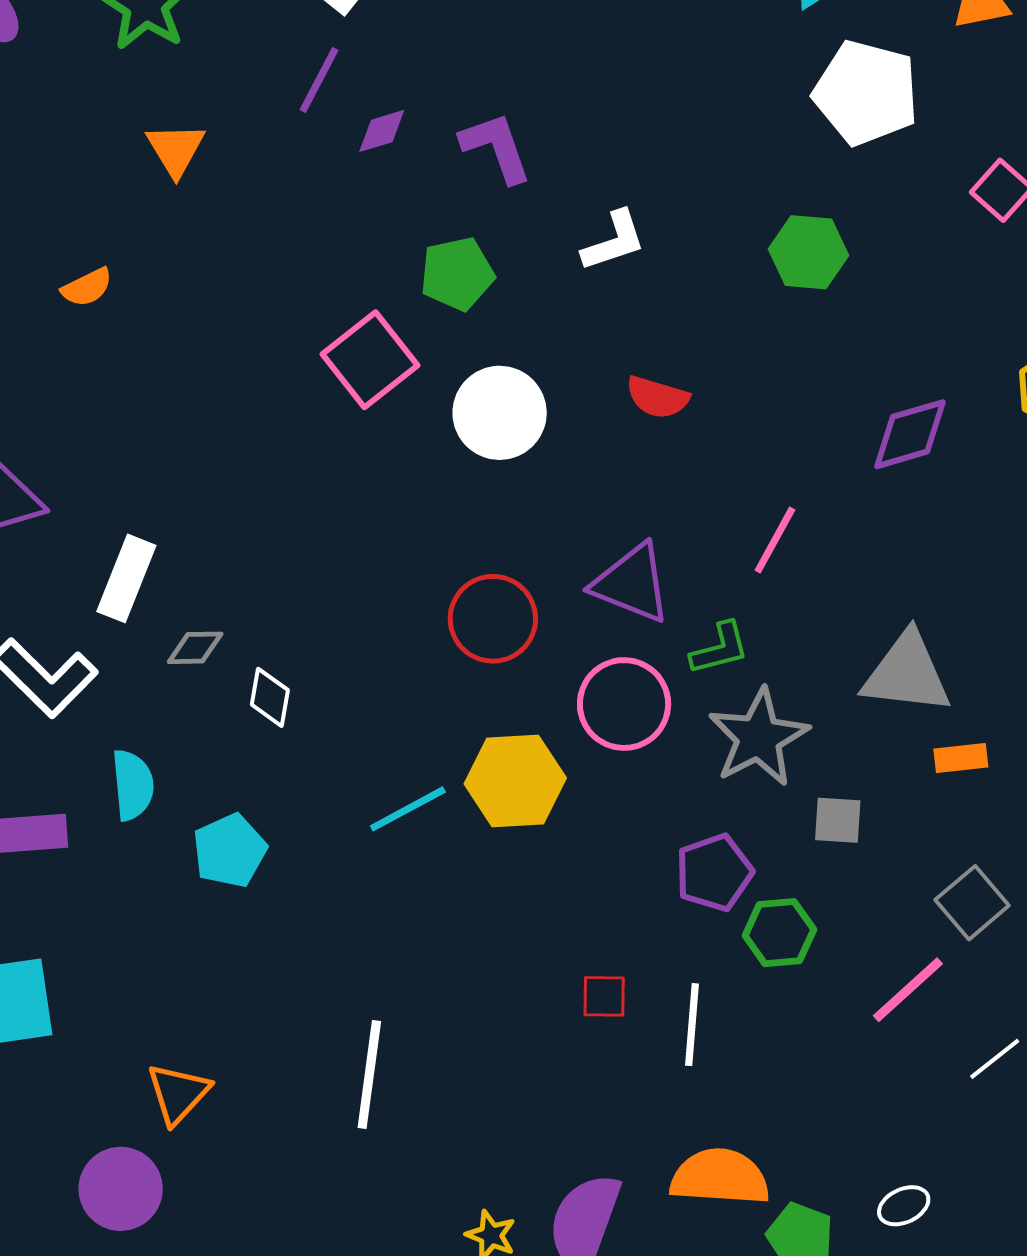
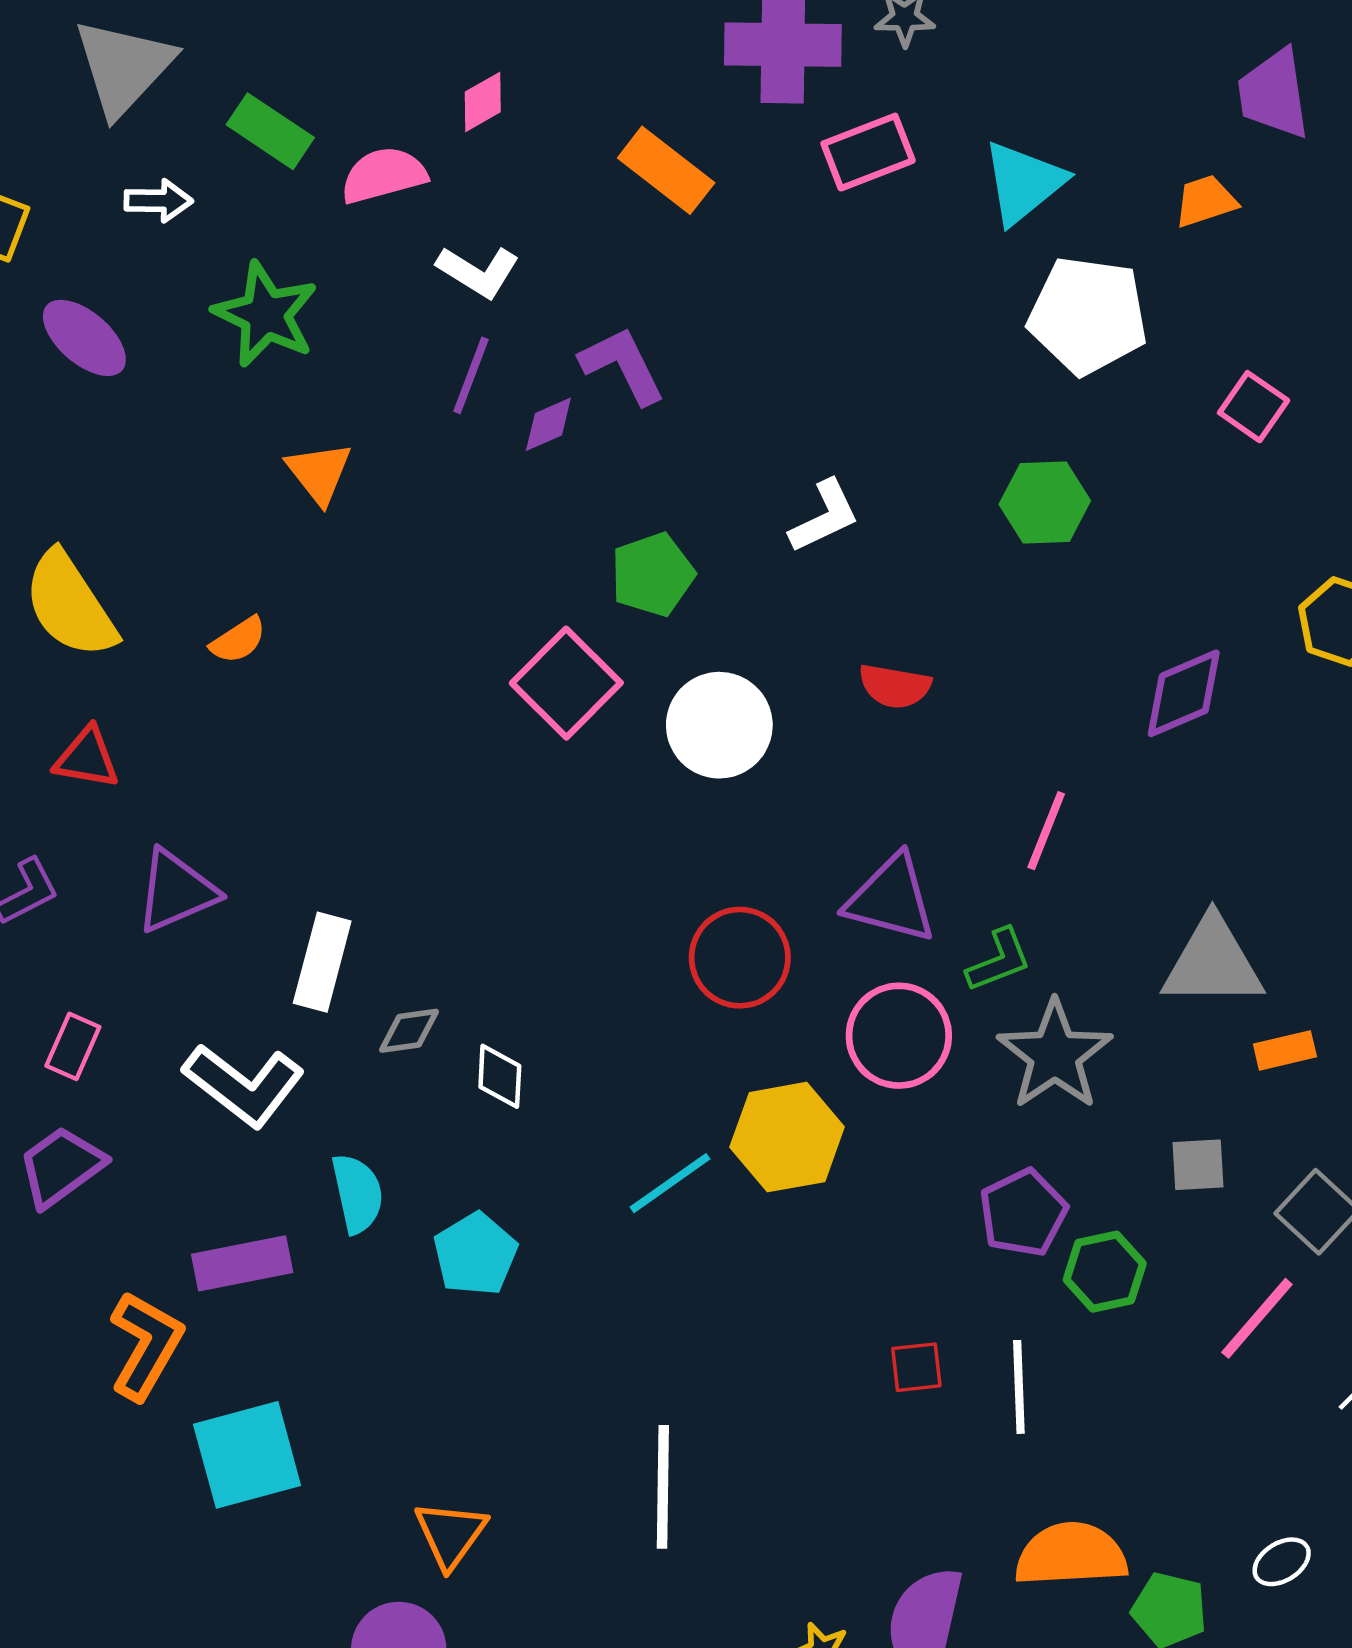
purple L-shape: (496, 147) -> (622, 365), moved
gray square: (838, 820) -> (1198, 1165), moved

